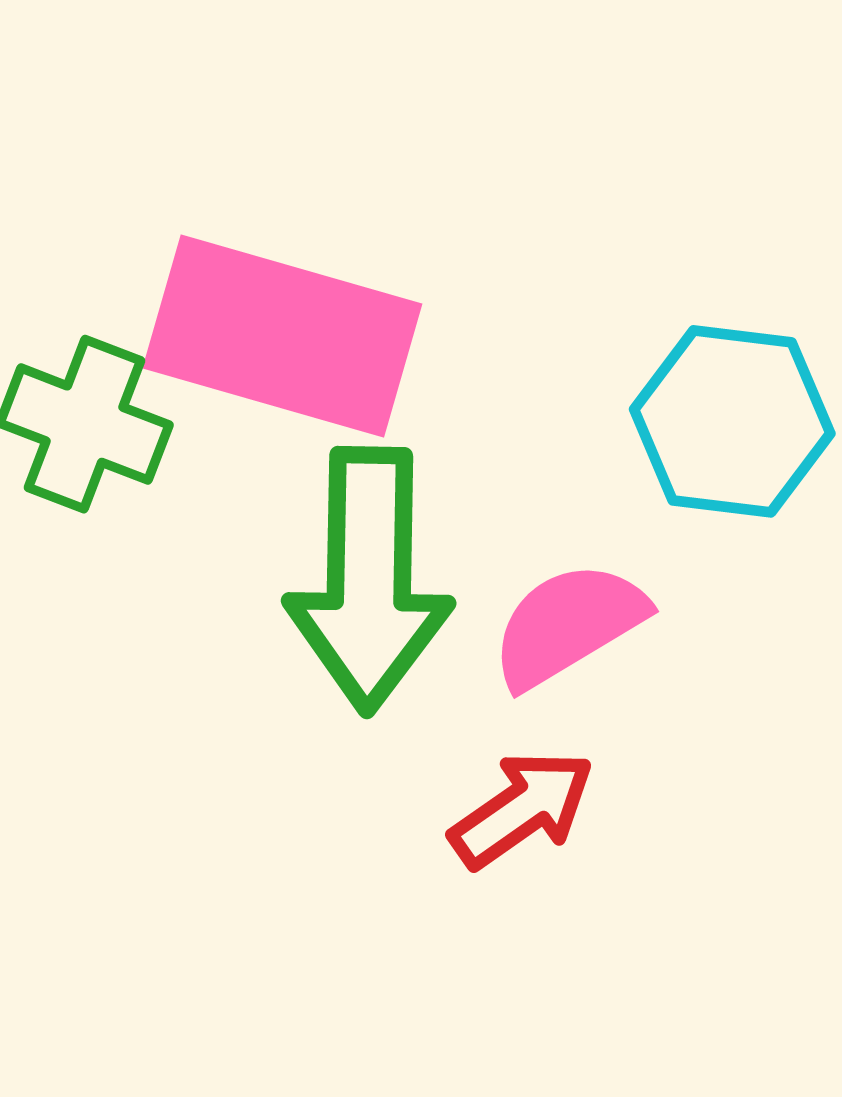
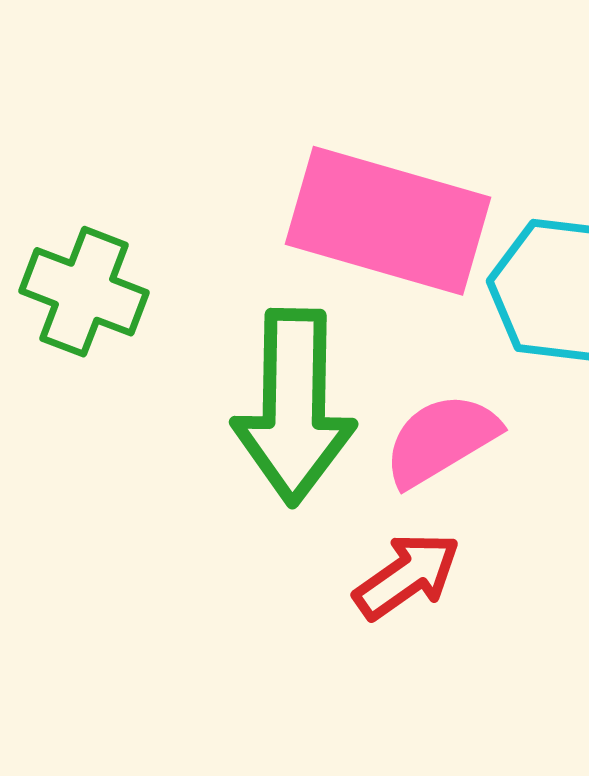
pink rectangle: (282, 336) -> (388, 221), moved

